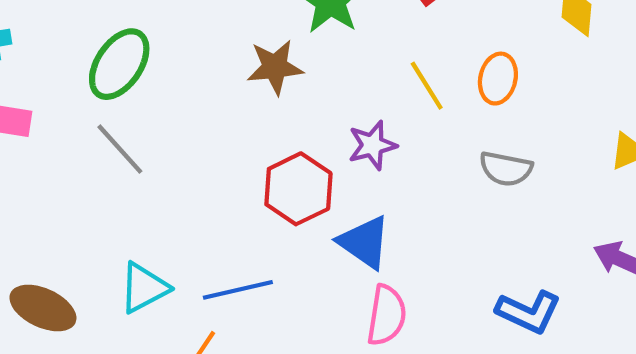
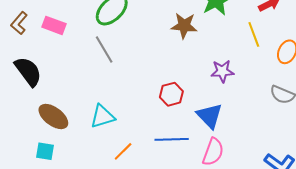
yellow line: (427, 86) -> (254, 34), moved
red hexagon: (298, 189) -> (171, 94), moved, size x0.7
blue line: (238, 290) -> (172, 139), moved

